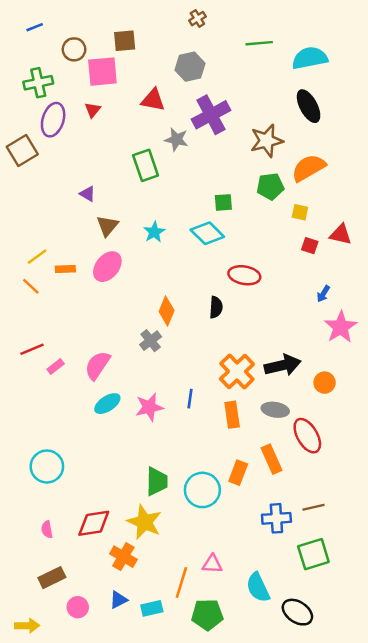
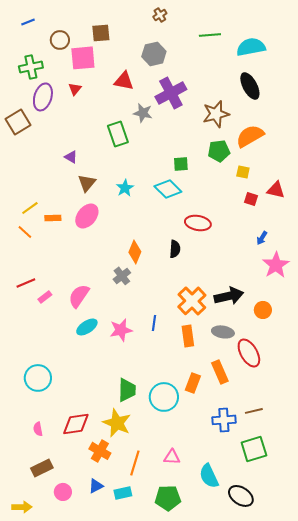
orange line: (181, 582) -> (135, 463), moved

